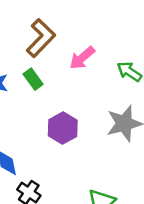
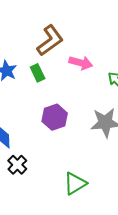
pink arrow: (82, 58) -> (81, 63), turned -135

